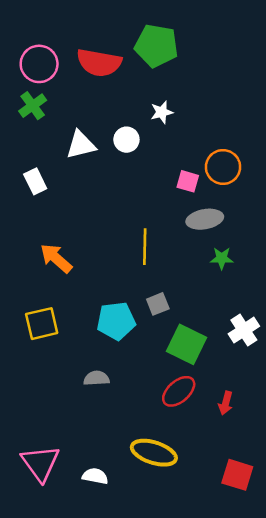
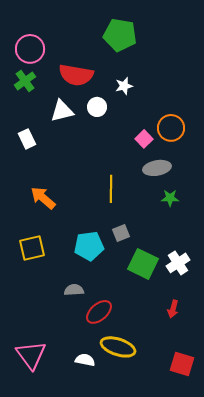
red semicircle: (99, 63) -> (76, 75), moved
pink square: (188, 181) -> (144, 139), turned 30
white cross: (244, 330) -> (178, 263), moved
red ellipse: (179, 391) -> (99, 312), moved
white semicircle: (95, 476) -> (85, 360), moved

